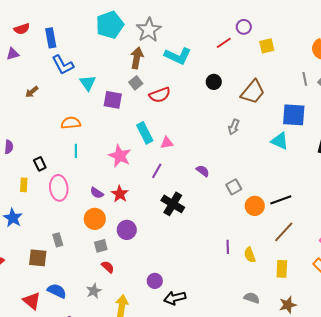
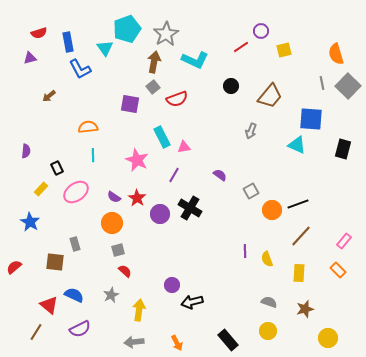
cyan triangle: (88, 83) -> (105, 48), moved
yellow rectangle: (24, 185) -> (41, 189), turned 40
pink ellipse: (59, 188) -> (76, 192), turned 60
purple circle: (127, 230) -> (160, 214), moved

